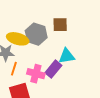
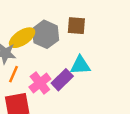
yellow ellipse: (18, 39) -> (22, 38), turned -55
pink cross: (36, 74) -> (40, 83), turned 30

